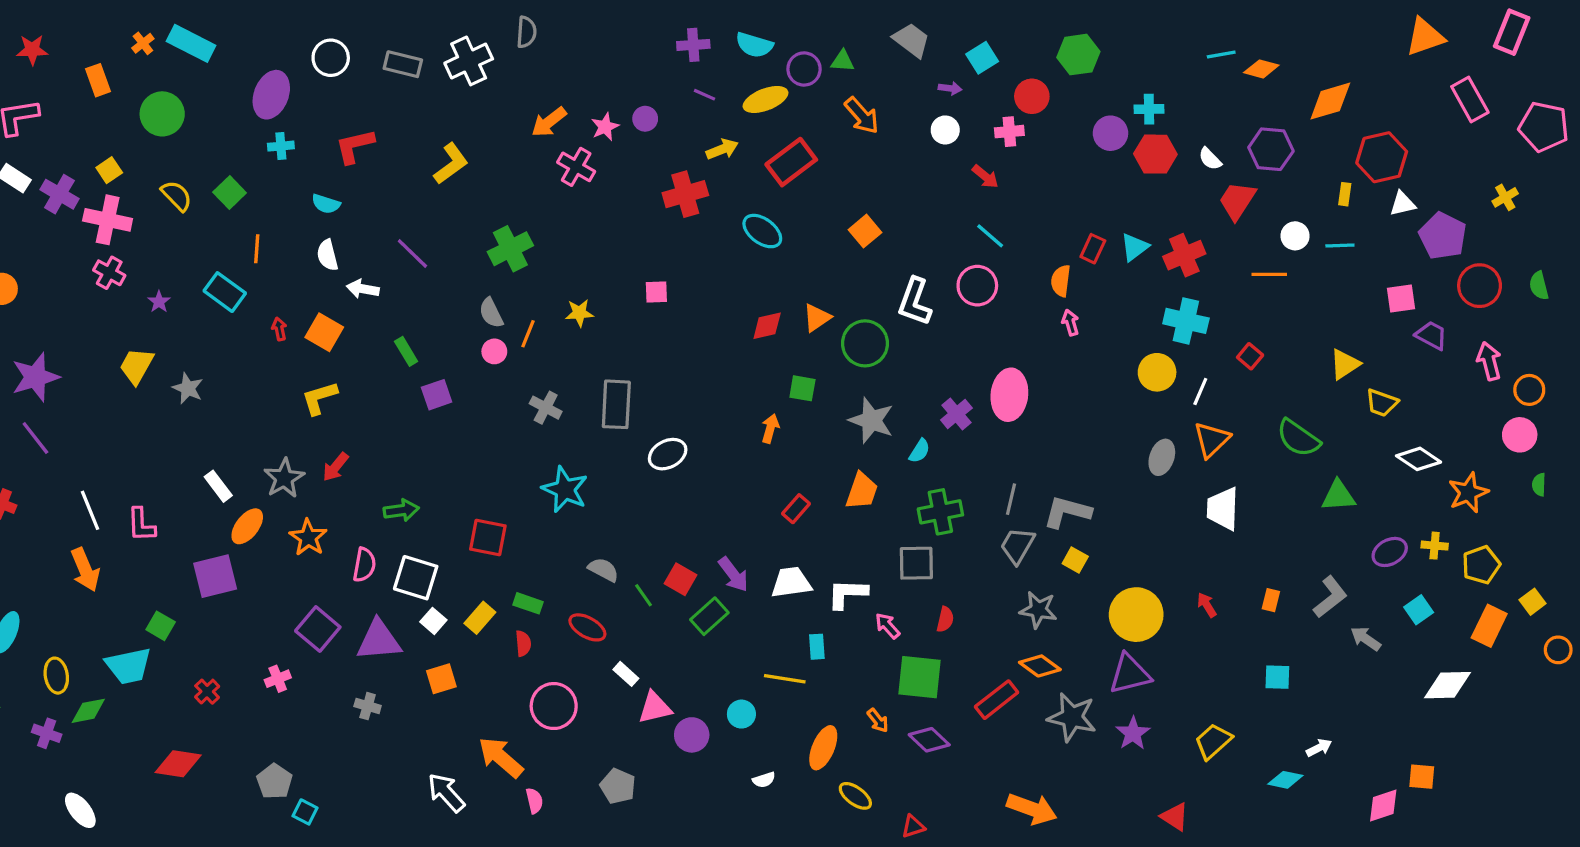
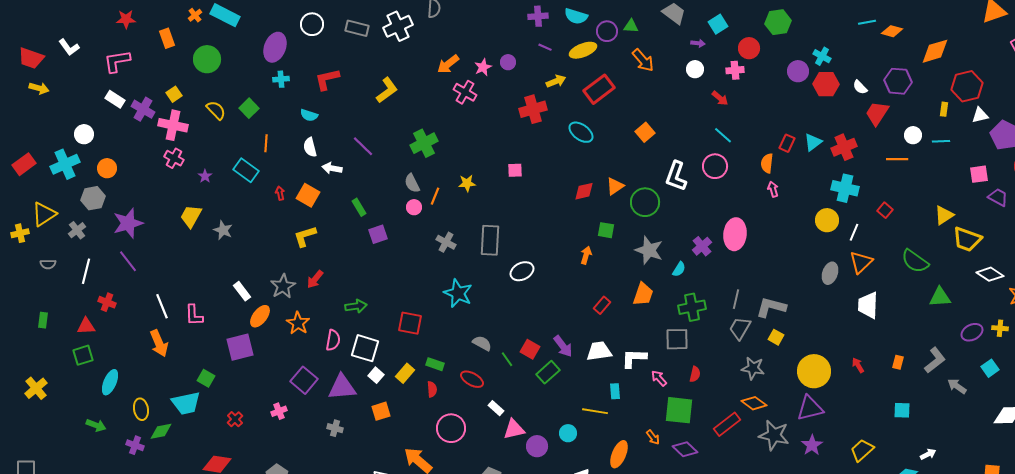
cyan cross: (1149, 109) -> (822, 56), turned 30
yellow trapezoid: (1382, 403) -> (967, 239), size x1.4

